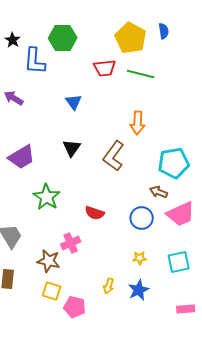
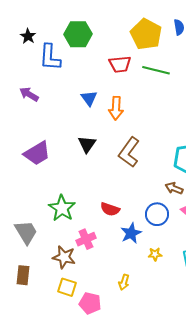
orange arrow: (138, 123) -> (116, 108), moved
green star: (47, 197) -> (62, 208), moved
blue star: (139, 290) -> (131, 233), moved

